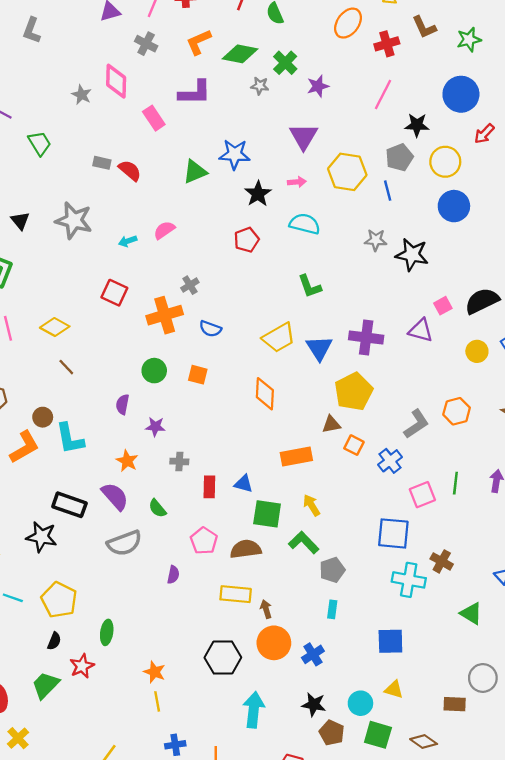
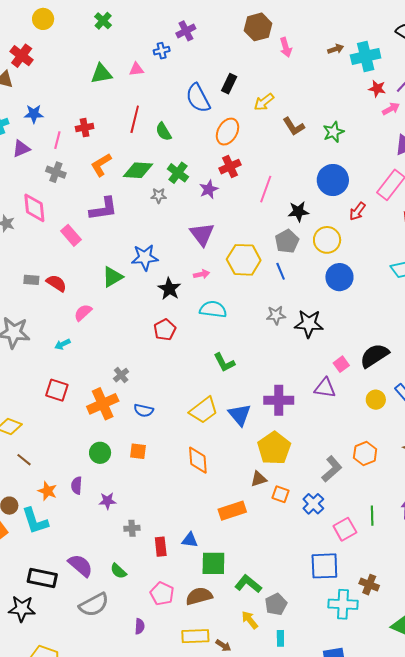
red cross: (387, 44) -> (230, 167), moved
pink semicircle: (164, 230) -> (83, 313), moved
orange star: (127, 461) -> (47, 491), moved
yellow arrow: (311, 505) -> (250, 620), moved
brown arrow: (266, 609) -> (223, 646), turned 147

